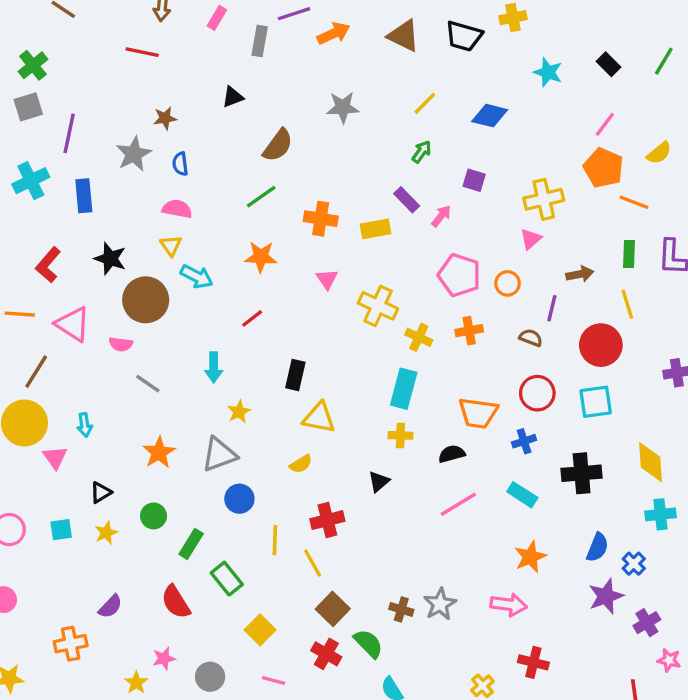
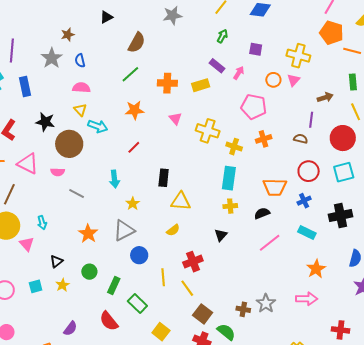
yellow cross: (544, 199) -> (298, 56), turned 35
orange circle: (508, 283) -> (273, 80), moved
red cross: (533, 662) -> (340, 330), moved

